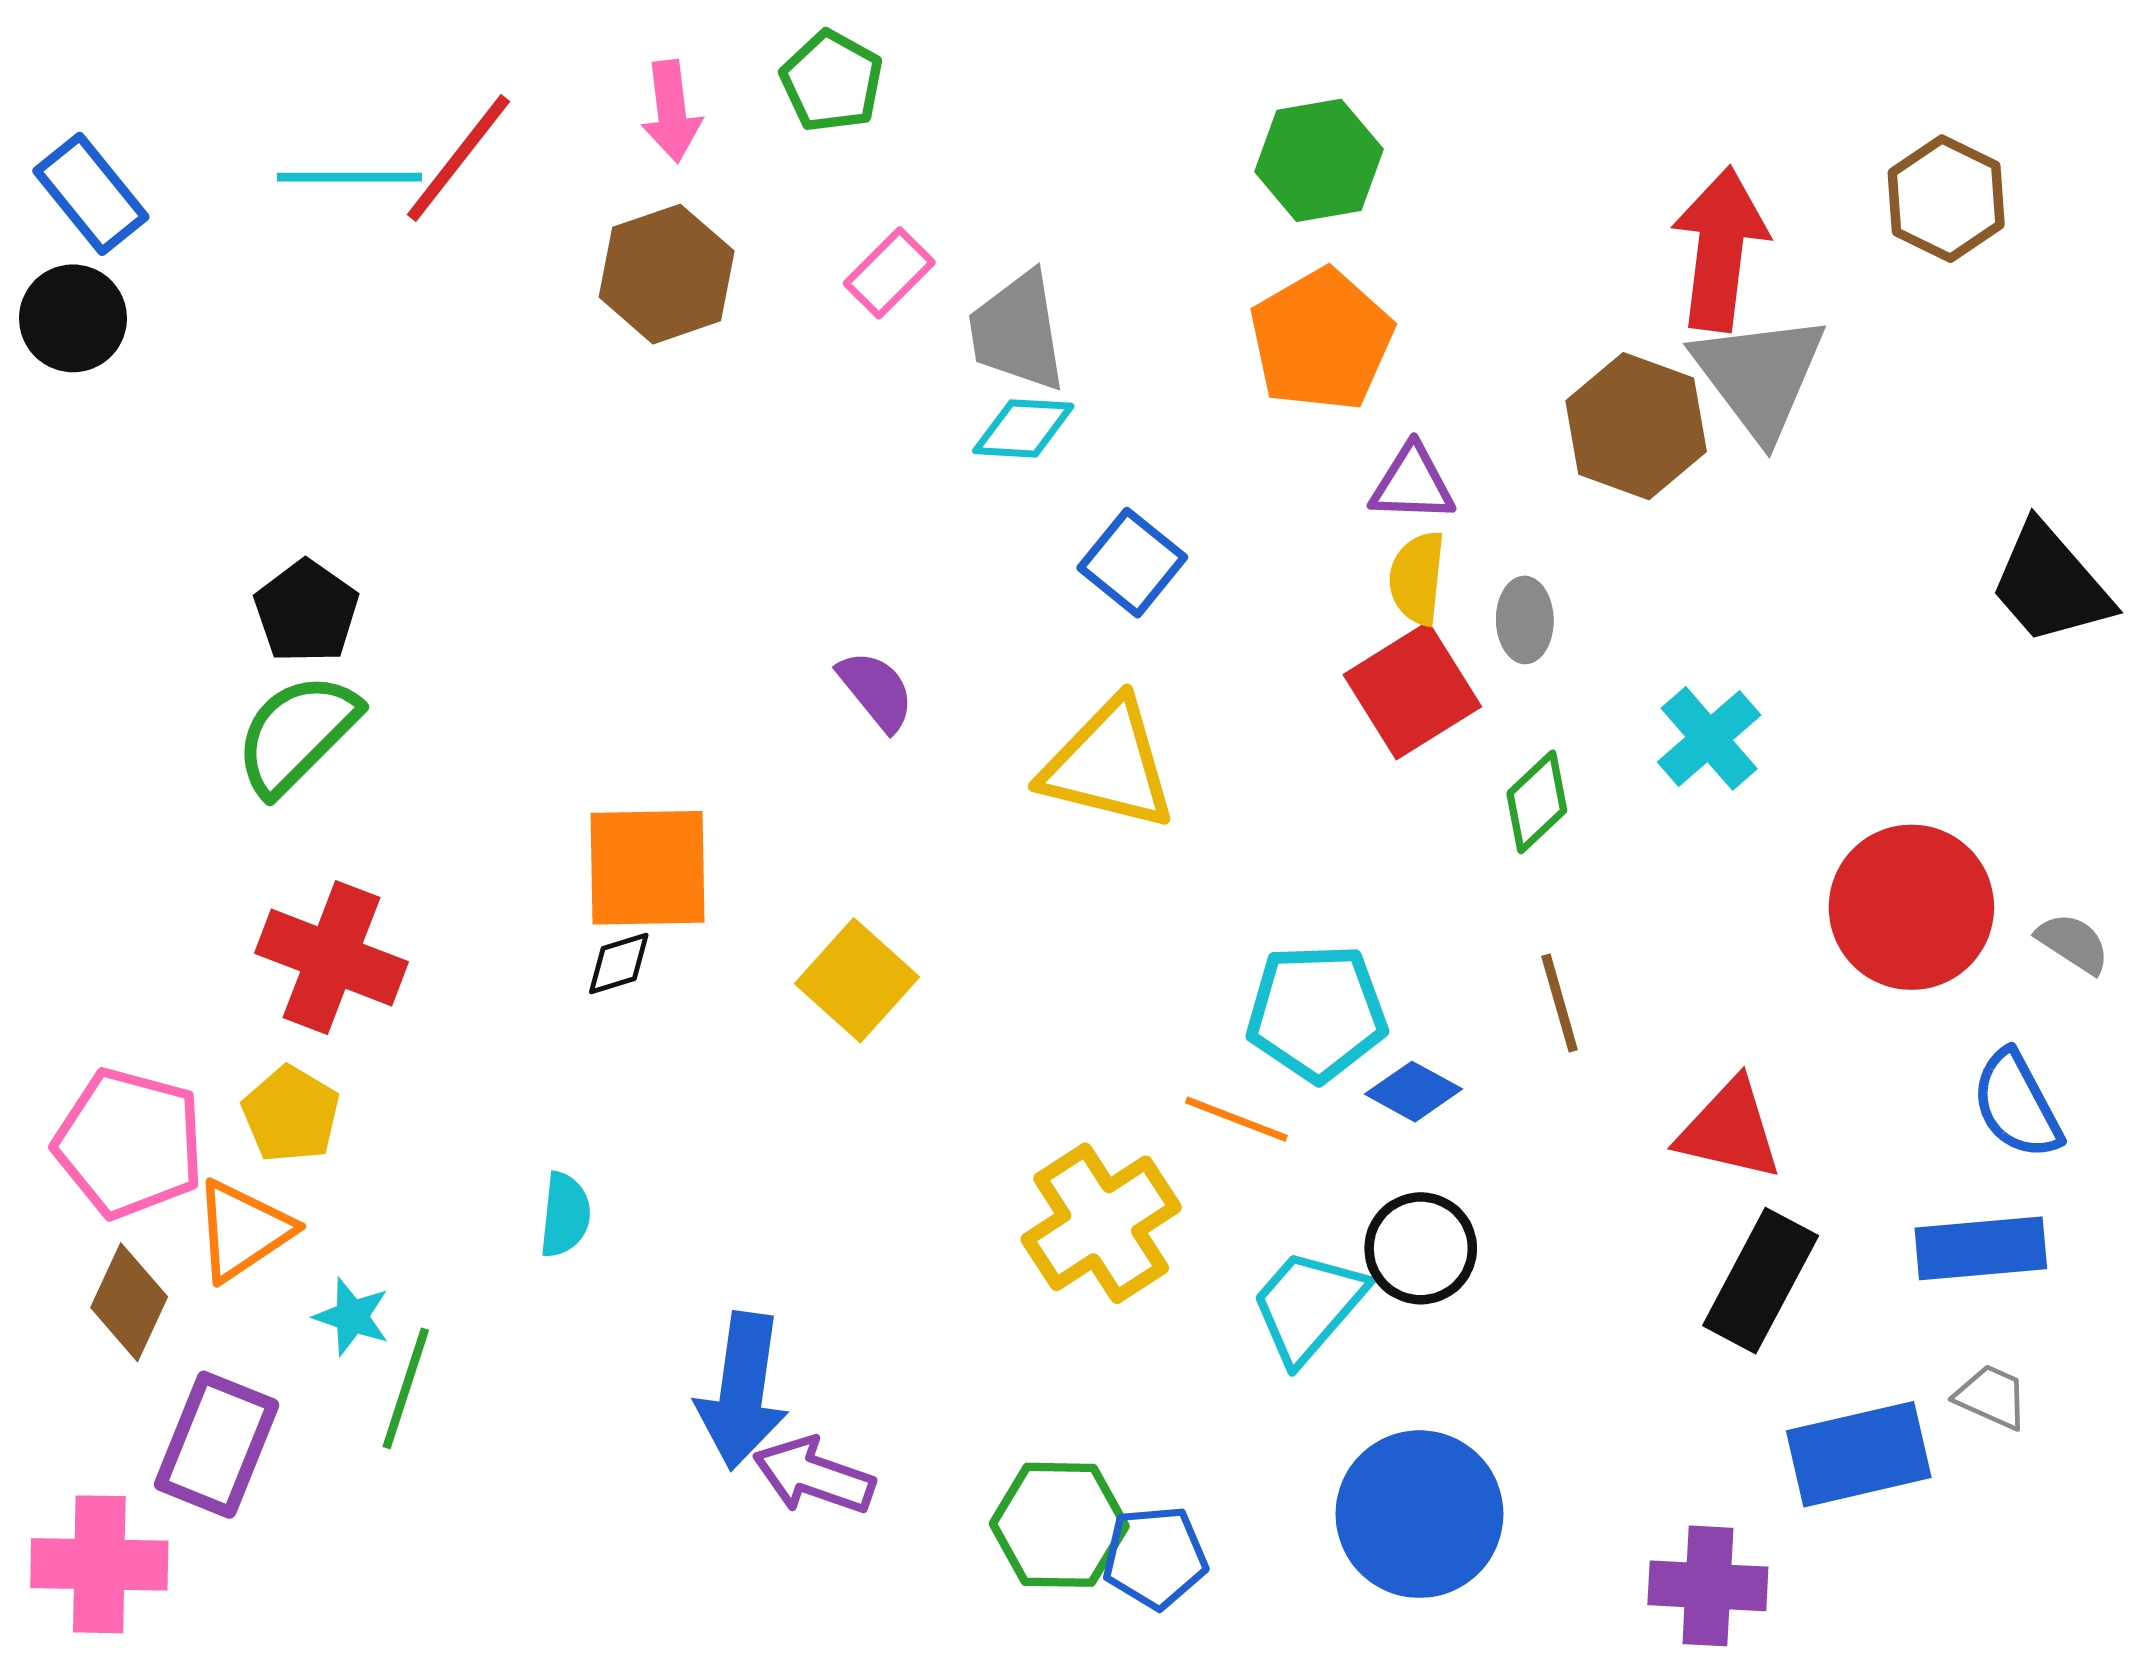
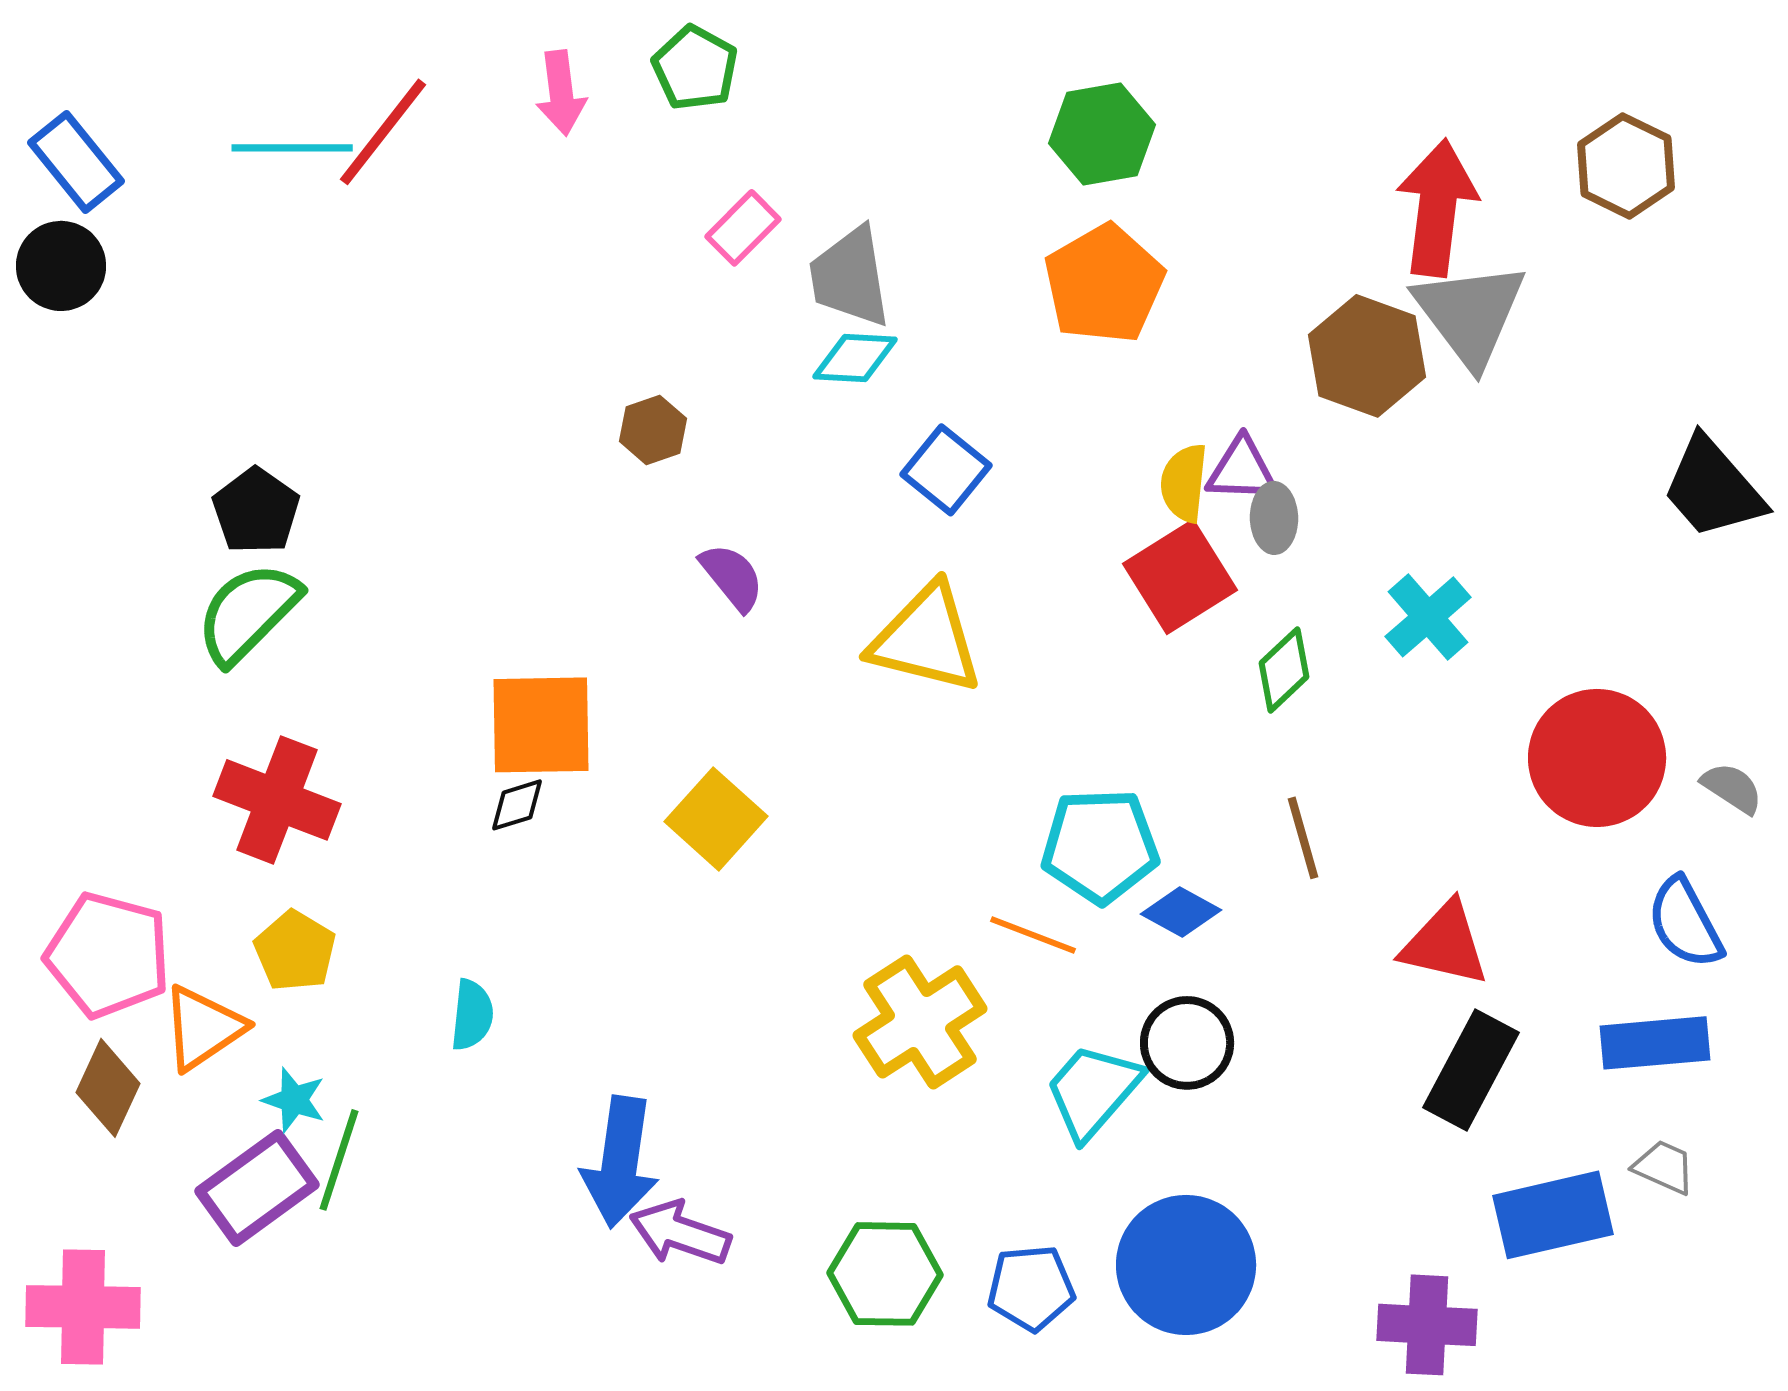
brown hexagon: (667, 274) -> (653, 430), moved, size x0.6
purple triangle: (1412, 484) -> (1242, 470), moved
yellow pentagon: (291, 1114) -> (295, 951), moved
purple rectangle: (217, 1445) -> (257, 1188), moved, turned 32
blue pentagon: (1155, 1557) -> (1031, 1288), moved

